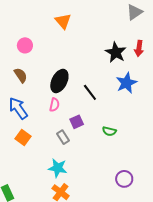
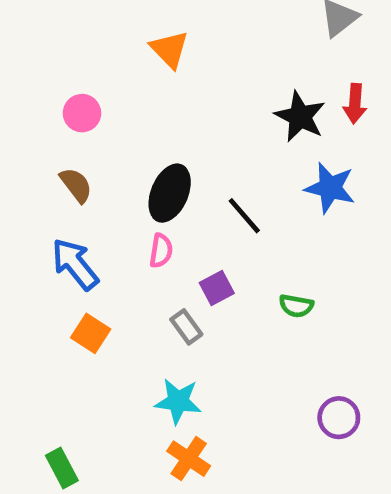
blue star: (126, 83) -> (330, 188), turned -30

